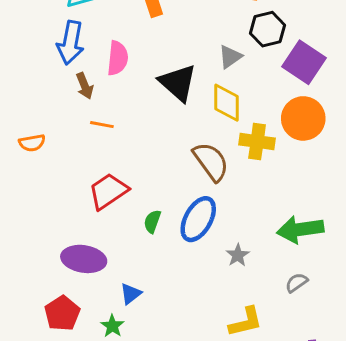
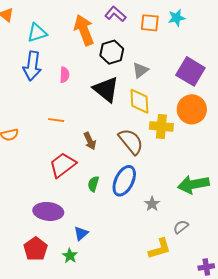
black hexagon: (267, 29) -> (112, 52), moved
pink semicircle: (118, 58) -> (65, 75), size x0.7
brown arrow: (85, 86) -> (90, 141), moved
gray semicircle: (296, 283) -> (181, 227), moved

